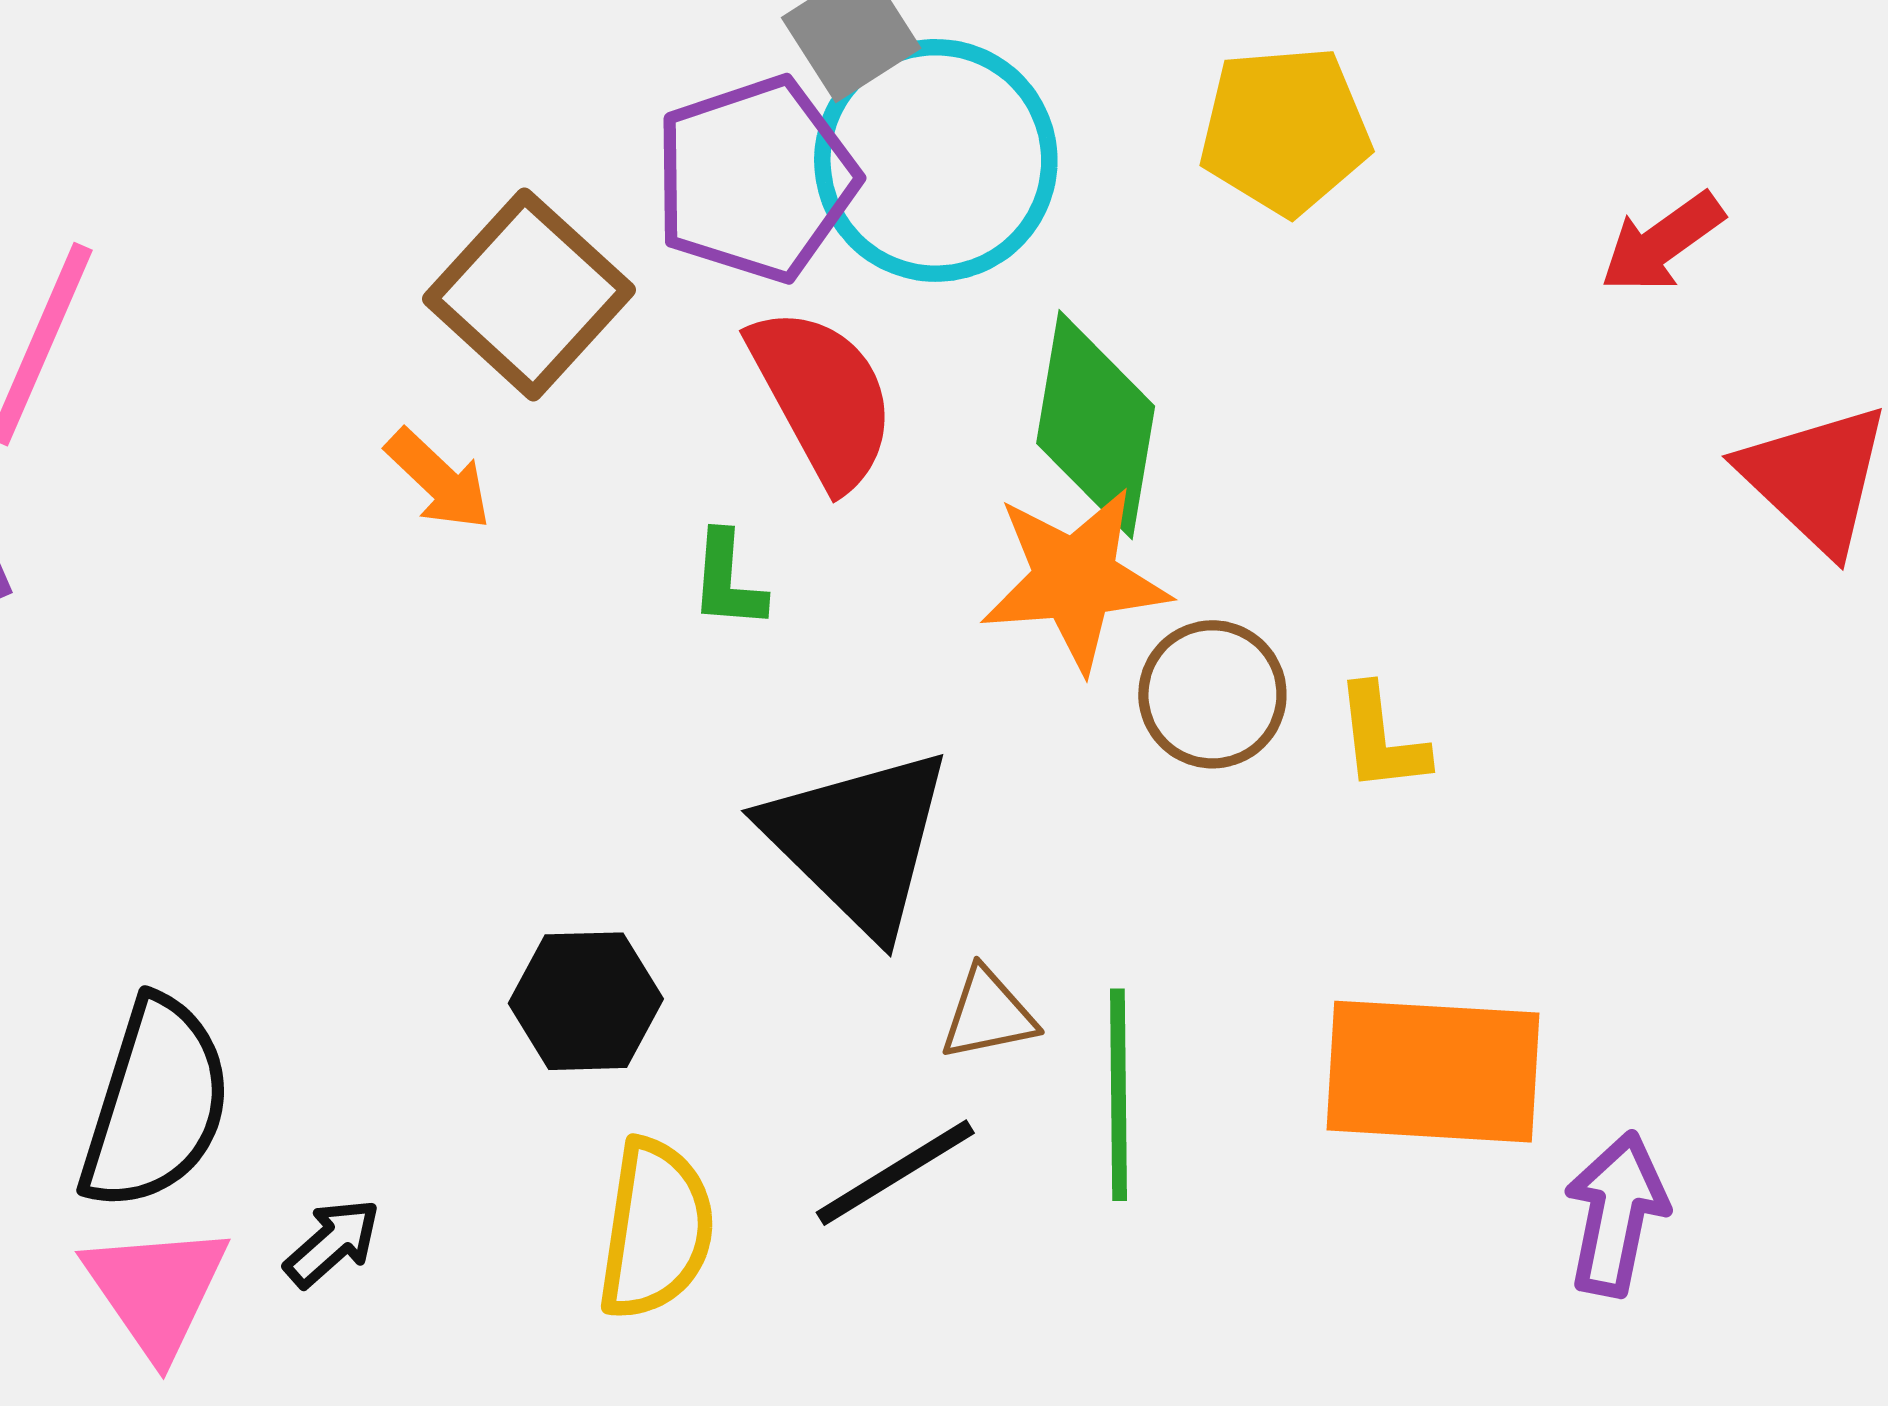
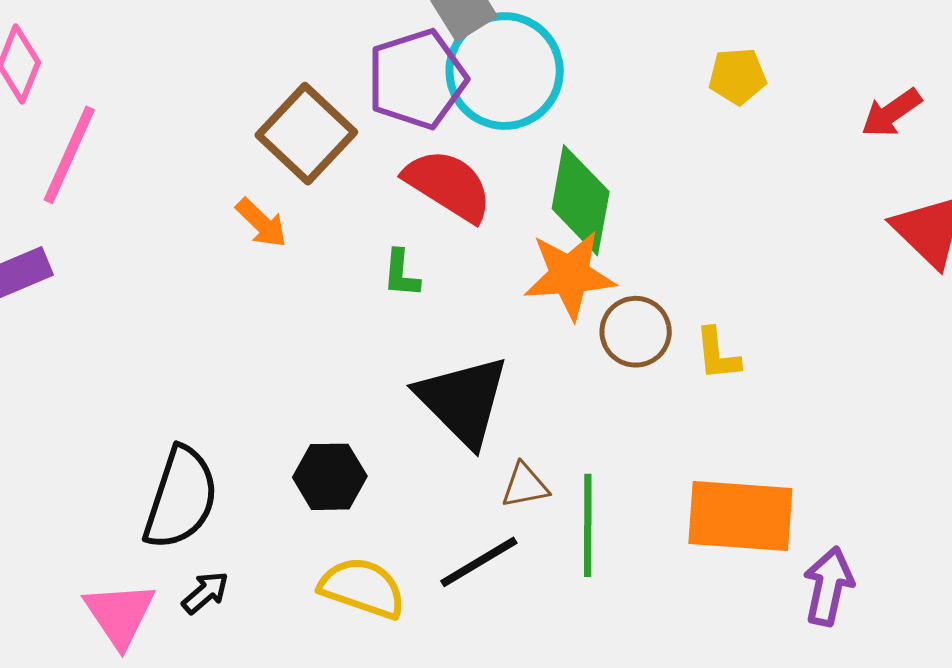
yellow pentagon: (1285, 130) -> (737, 76), moved, size x0.7
red arrow: (1662, 243) -> (891, 113), moved
red semicircle: (823, 397) -> (448, 185), turned -30
black semicircle: (156, 1104) -> (181, 498), moved
yellow semicircle: (656, 1229) -> (362, 588), turned -80

